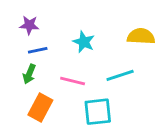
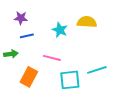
yellow semicircle: (141, 36) -> (87, 22), moved
green arrow: (29, 74) -> (11, 54), moved, turned -120
cyan line: (120, 75) -> (97, 70), moved

